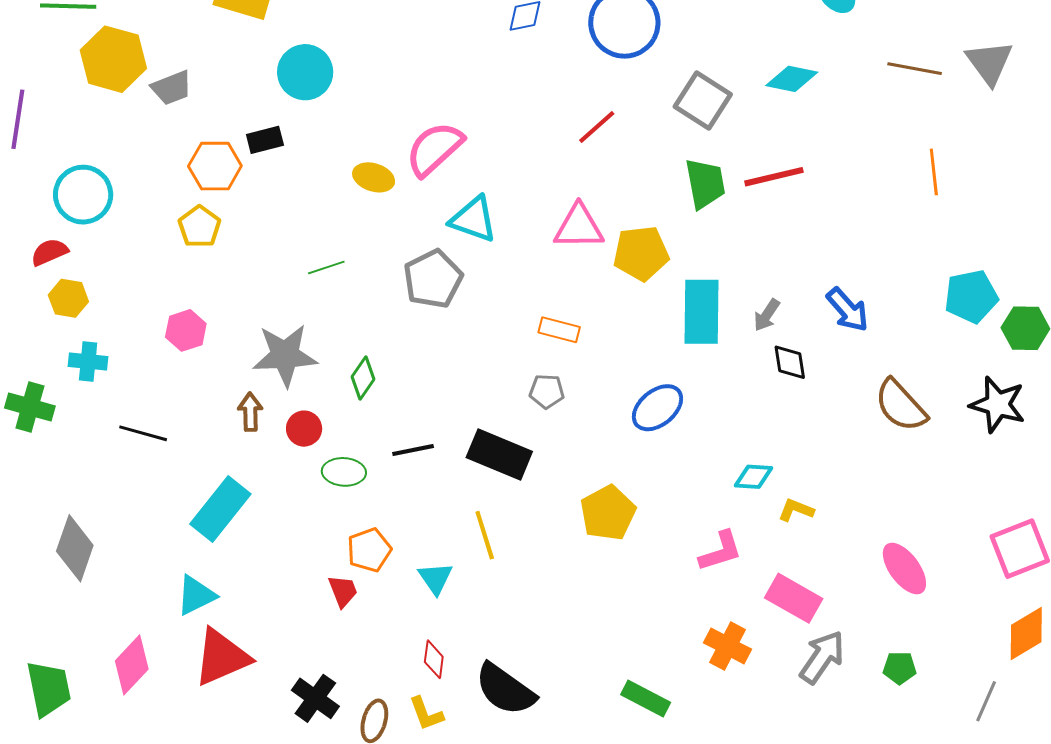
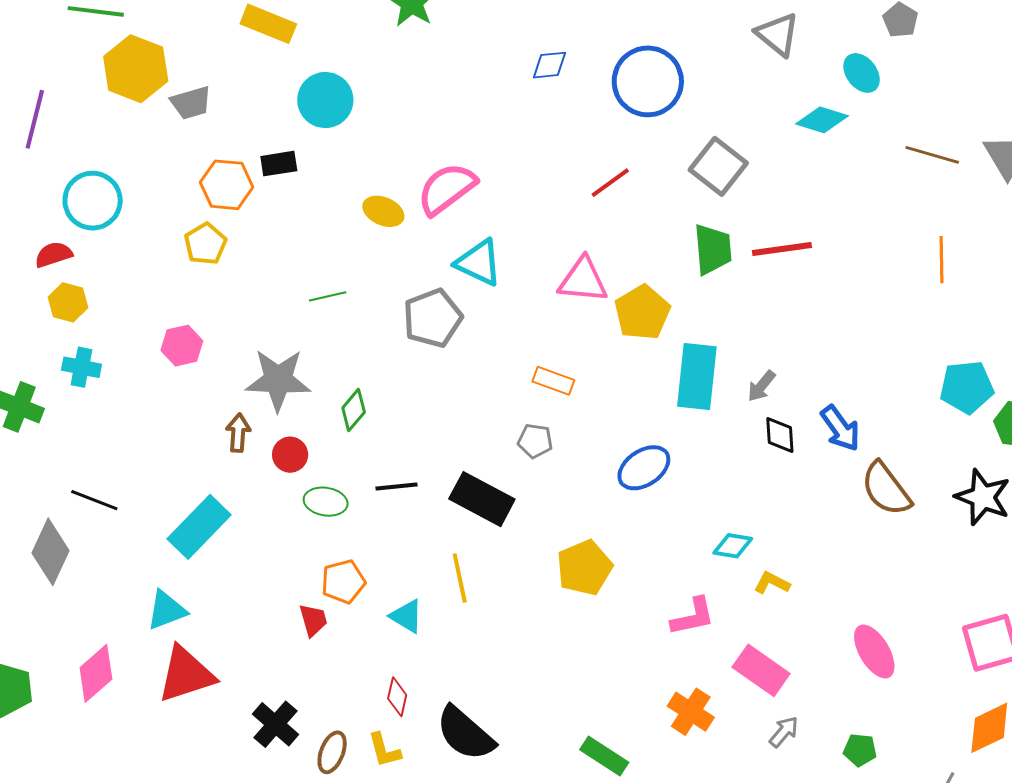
cyan diamond: (792, 79) -> (822, 120), moved
yellow pentagon: (641, 253) -> (642, 312), turned -30
blue arrow: (848, 310) -> (840, 428), moved
black line: (143, 433) -> (94, 500), moved
cyan triangle: (435, 578) -> (407, 616), turned -30
gray arrow: (822, 657) -> (784, 732), size x0.6

